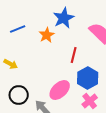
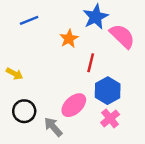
blue star: (64, 18) -> (96, 17), moved
blue line: (18, 29) -> (29, 20), moved
orange star: (47, 35) -> (69, 39), moved

